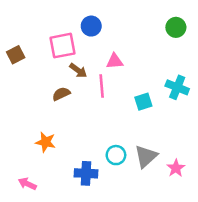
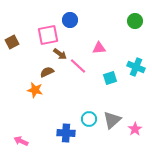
pink triangle: (115, 61) -> (99, 48), moved
pink line: (102, 86) -> (78, 66), turned -42
orange star: (46, 142) -> (35, 90), moved

